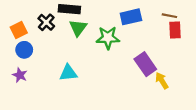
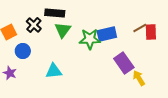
brown line: (169, 16) -> (140, 28), moved, turned -40
blue rectangle: (131, 17) -> (107, 34), moved
blue circle: (24, 50) -> (23, 51), moved

